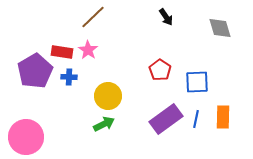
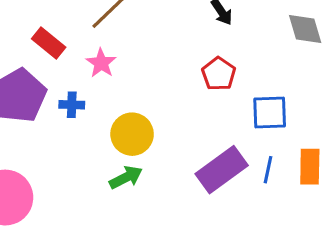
red rectangle: (62, 52) -> (49, 43), moved, turned 30
red pentagon: (160, 70) -> (219, 74), moved

